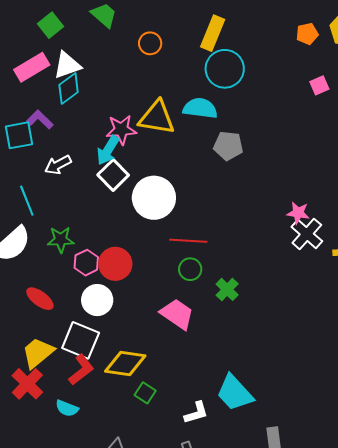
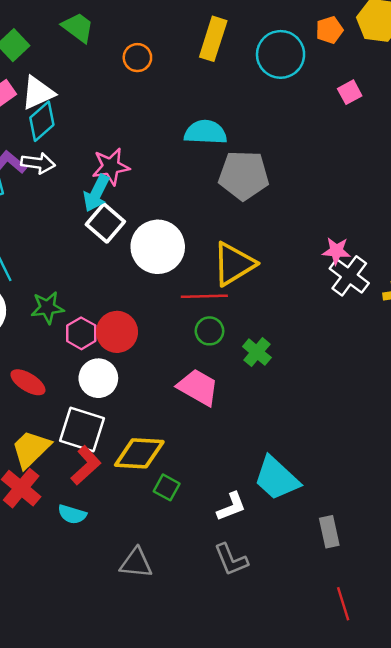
cyan circle: (225, 69) -> (281, 54), moved
yellow triangle: (157, 118) -> (234, 264), moved, turned -36
gray pentagon: (228, 146) -> (244, 175), size x1.4
white arrow: (58, 165) -> (38, 163), moved, turned -140

